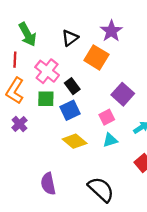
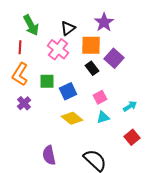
orange square: (96, 57) -> (91, 45), turned -30
pink cross: (47, 71) -> (58, 49), moved
black rectangle: (72, 86) -> (92, 68), moved
purple square: (123, 94) -> (114, 58), moved

